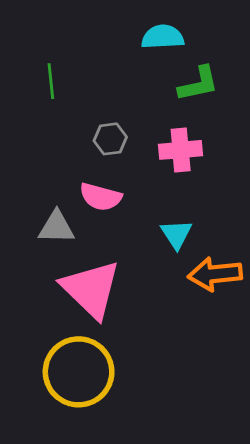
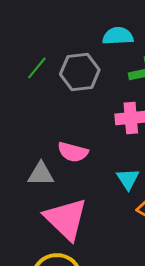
green line: (51, 81) -> (37, 68), turned 45
gray hexagon: (110, 139) -> (80, 72), moved, size x1.6

